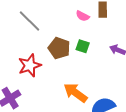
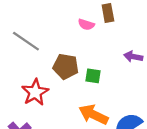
green square: (83, 46) -> (93, 76), moved

